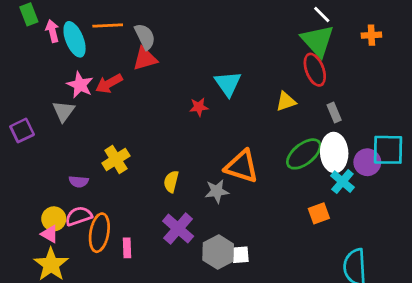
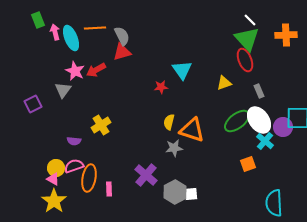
orange cross: (371, 35) -> (286, 35), size x1.5
white ellipse: (334, 153) -> (259, 120), turned -32
yellow semicircle: (171, 182) -> (169, 122), moved

